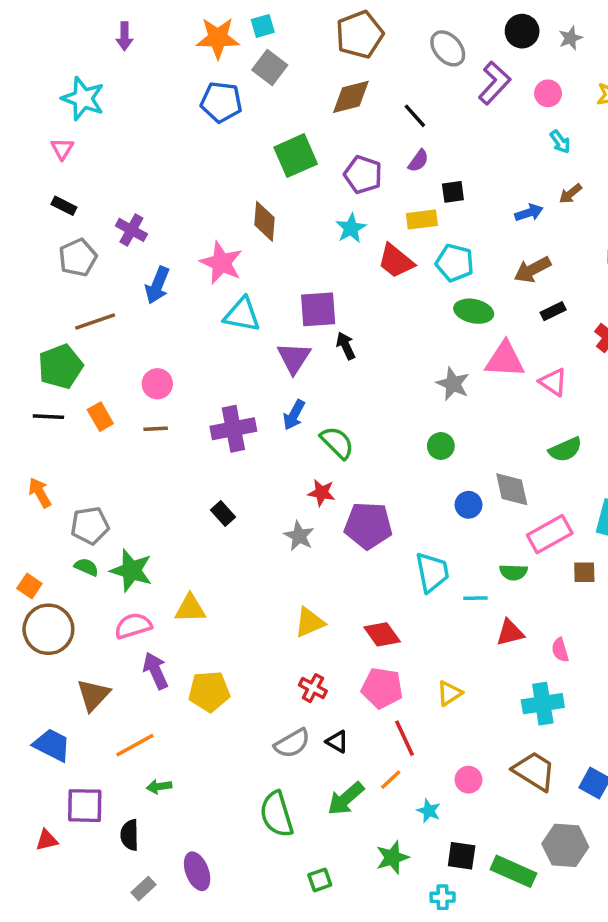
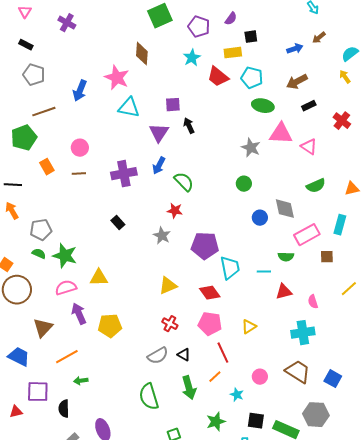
purple cross: (131, 230) -> (67, 23), moved
gray pentagon: (78, 258) -> (34, 75), turned -30
purple square: (318, 309) -> (173, 105), size x0.7
black line: (48, 417) -> (13, 185), moved
purple pentagon: (368, 526) -> (205, 246), moved
cyan trapezoid: (432, 572) -> (230, 268), moved
green arrow: (346, 799) -> (189, 388), turned -65

